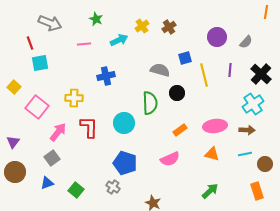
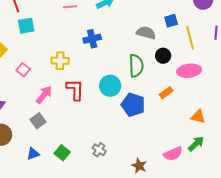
pink square: (37, 107) -> (23, 70), size x0.6
pink ellipse: (215, 126) -> (189, 71), moved
pink semicircle: (170, 159) -> (173, 154), moved
blue pentagon: (125, 163) -> (133, 105), moved
blue triangle: (47, 183) -> (33, 154), moved
green arrow: (210, 191) -> (196, 144), moved

